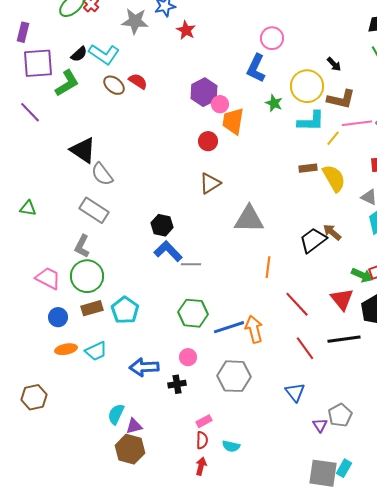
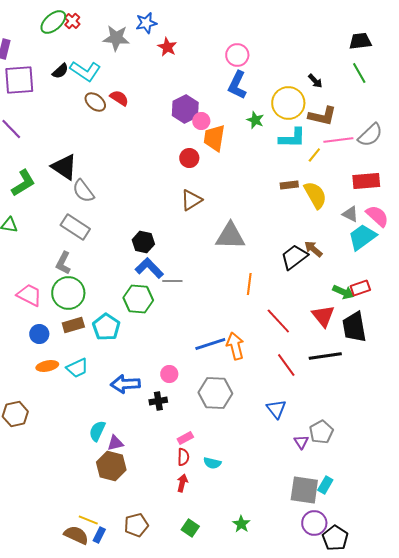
pink circle: (272, 38) -> (237, 55), moved
green L-shape: (67, 83) -> (23, 183), moved
green hexagon: (193, 313) -> (138, 299), moved

